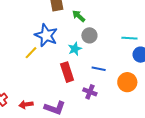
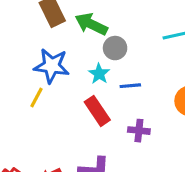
green arrow: (79, 16) -> (91, 24), size x1.5
blue line: (99, 69) -> (130, 86), moved

